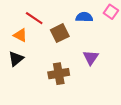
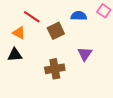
black triangle: (16, 59) -> (15, 55), turned 35

